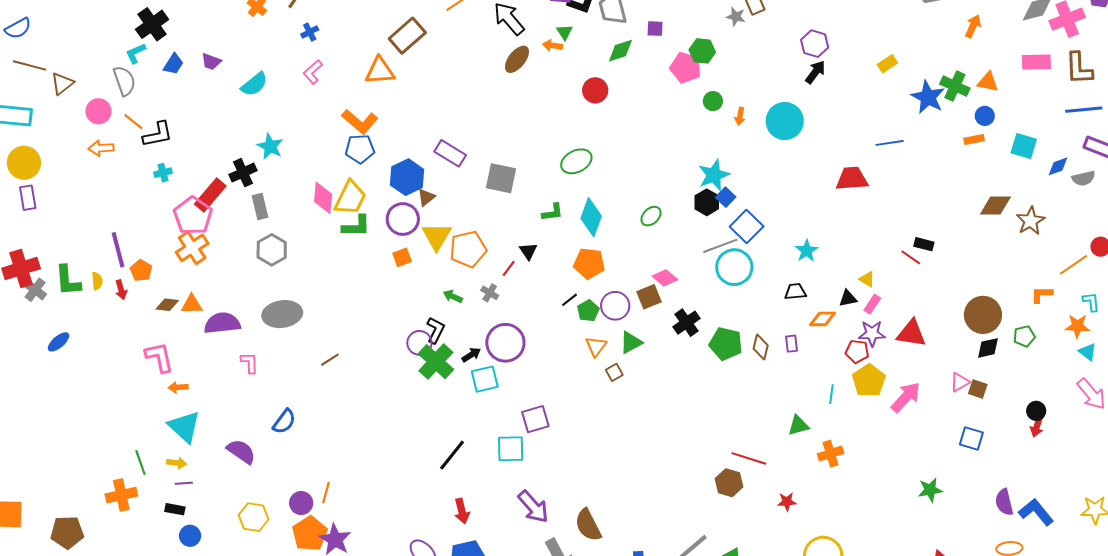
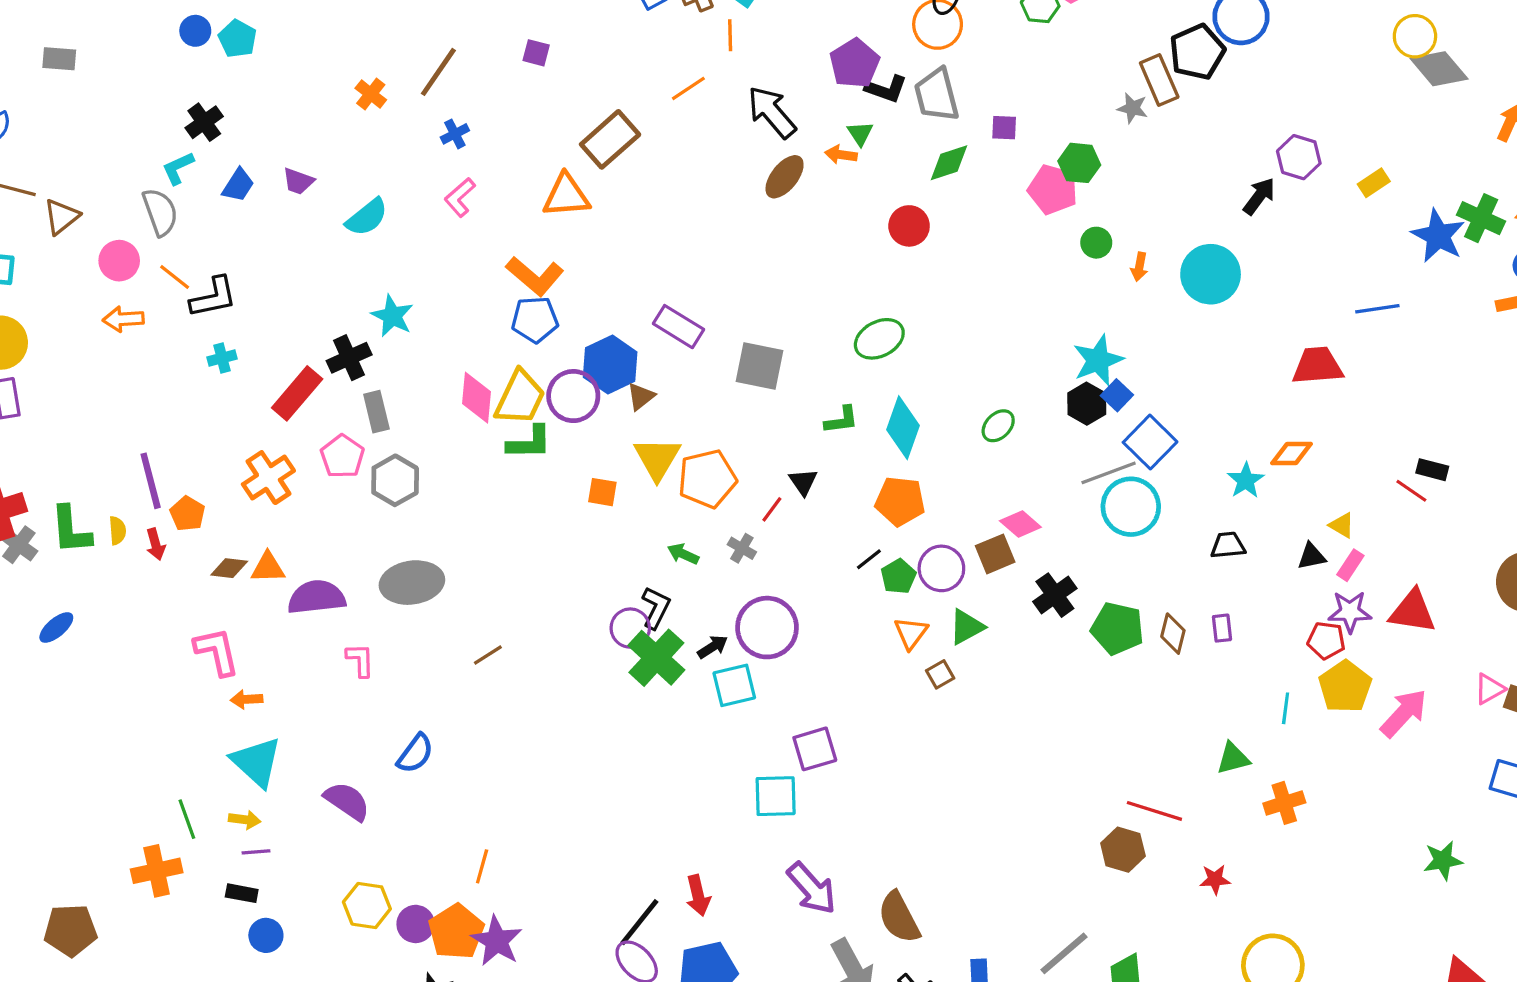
black cross: (152, 24) -> (204, 122), size x0.7
purple hexagon: (815, 44) -> (1299, 157), moved
pink pentagon: (193, 216) -> (342, 456), moved, size x0.7
purple circle: (403, 219) -> (573, 396), moved
orange square: (402, 257) -> (602, 492), turned 30
orange diamond: (823, 319) -> (1291, 454), moved
black line: (452, 455) -> (639, 922), moved
purple circle: (301, 503) -> (416, 924), moved

